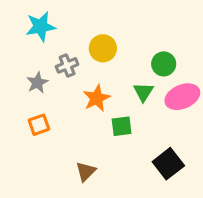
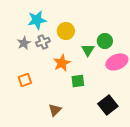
cyan star: (41, 27) -> (37, 20), moved
gray star: (37, 83) -> (24, 43), moved
green triangle: (143, 92) -> (88, 50), moved

